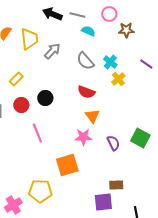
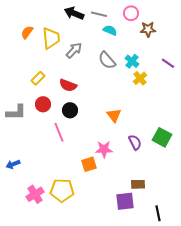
red semicircle: (86, 92) -> (68, 85), moved
black circle: (45, 98) -> (70, 110), moved
pink star: (83, 137) -> (104, 149), moved
orange square: (67, 165) -> (89, 164), size x0.7
pink cross: (13, 205) -> (35, 194), moved

